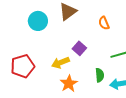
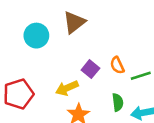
orange semicircle: (104, 23) -> (117, 65), moved

